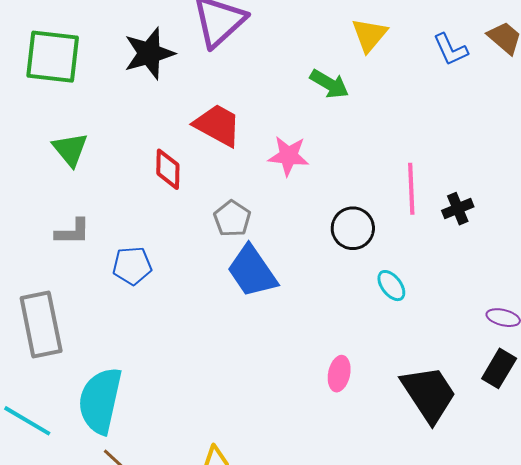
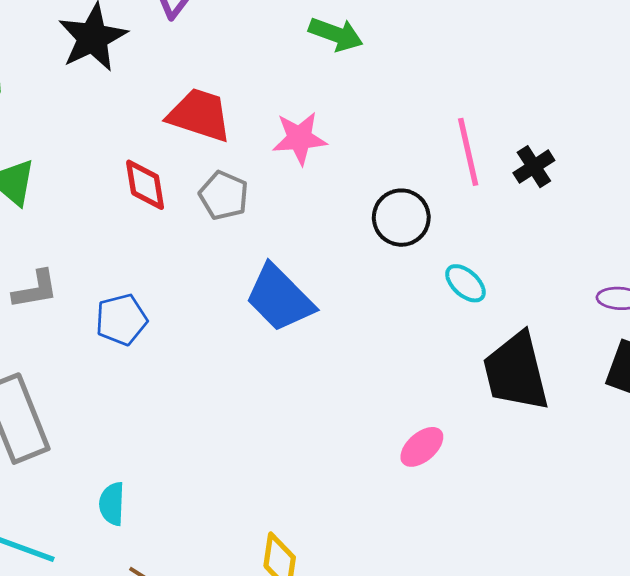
gray pentagon: (232, 219) -> (224, 195), moved
pink ellipse: (339, 374) -> (422, 447), moved, turned 48
black trapezoid: (429, 394) -> (516, 372), moved, turned -150
cyan semicircle: (100, 401) -> (112, 504), size x0.5

